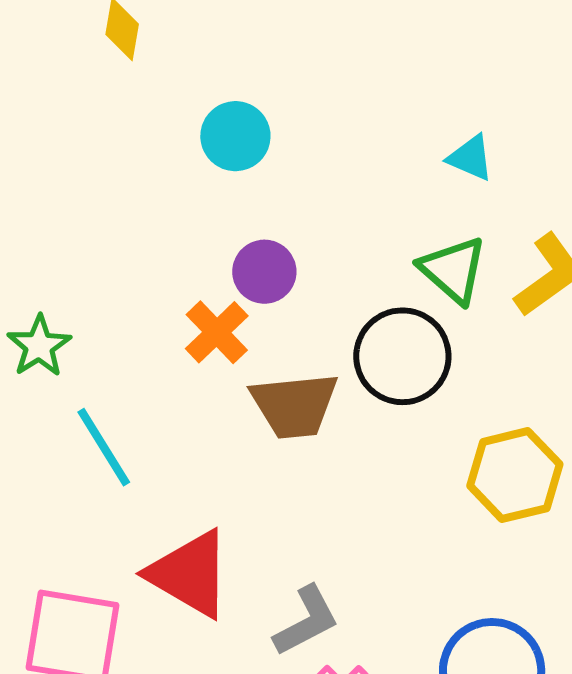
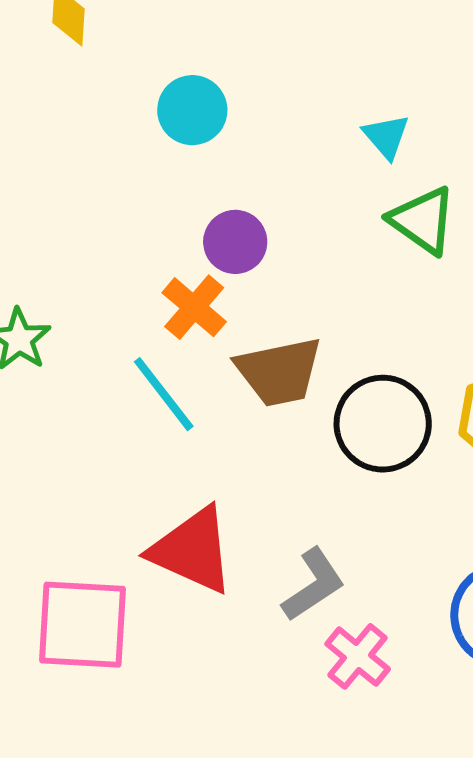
cyan triangle: (470, 158) -> (386, 136), moved, turned 32
black circle: (402, 356) -> (383, 424), moved
cyan line: (104, 447) -> (164, 394), moved

